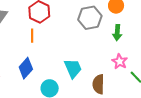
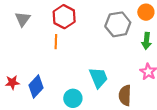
blue diamond: (26, 68) -> (36, 86), moved

